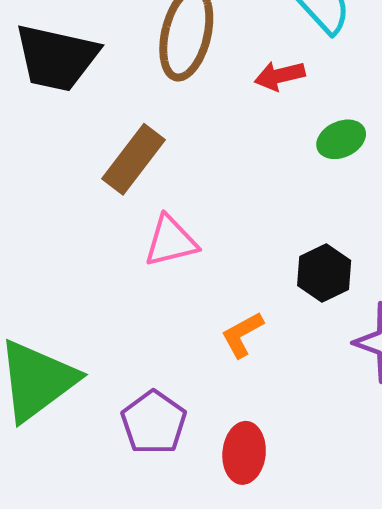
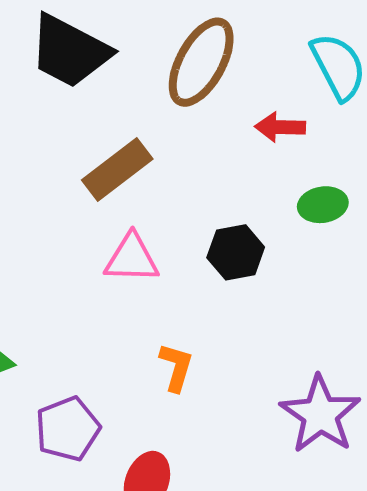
black hexagon: (324, 273) -> (236, 252), moved
orange L-shape: (242, 335) -> (176, 367), turned 120

